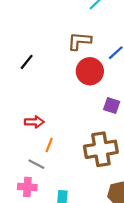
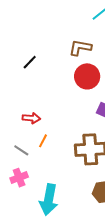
gray line: (36, 164) -> (21, 150), moved
pink cross: (27, 187) -> (19, 178), turned -30

